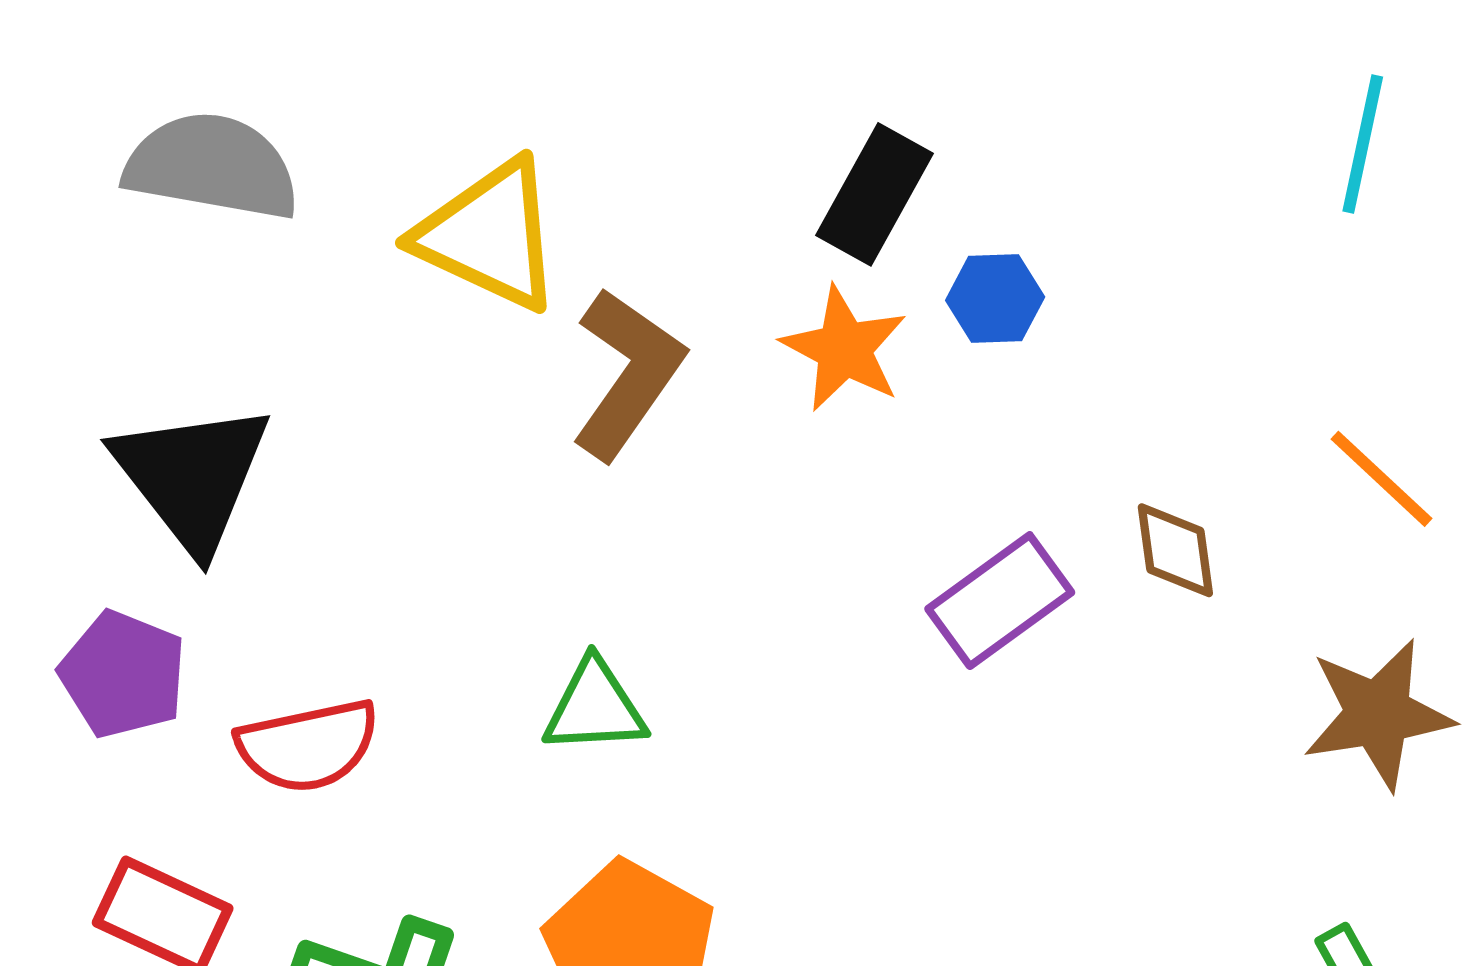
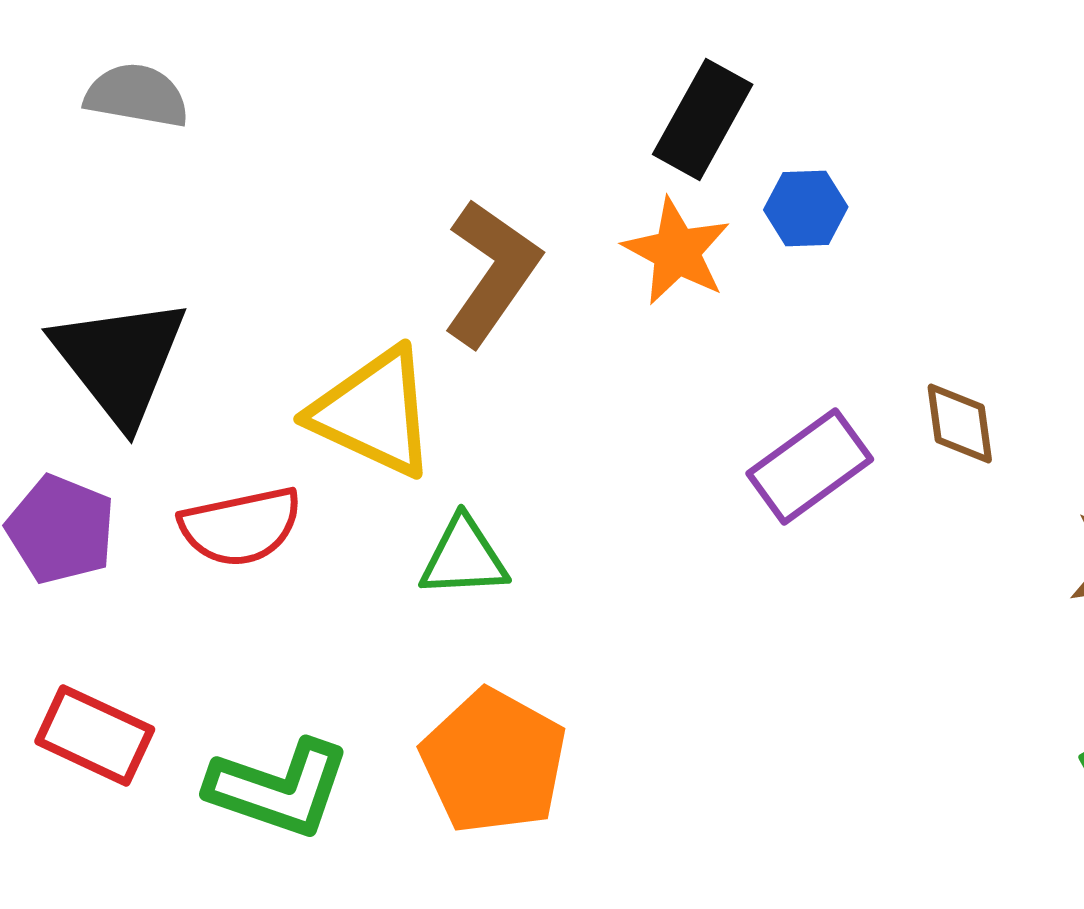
gray semicircle: (212, 166) -> (137, 95), size x0.7
yellow triangle: (489, 235) -> (374, 412), moved
red semicircle: (308, 746) -> (241, 526), moved

